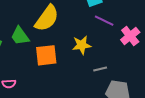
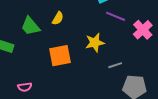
yellow semicircle: (47, 18) -> (58, 18), size x0.5
green trapezoid: (20, 36) -> (30, 26), moved

